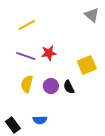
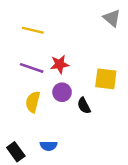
yellow line: (27, 25) -> (33, 30), turned 42
yellow square: (87, 65) -> (106, 79), turned 30
purple circle: (51, 86) -> (62, 92), moved

